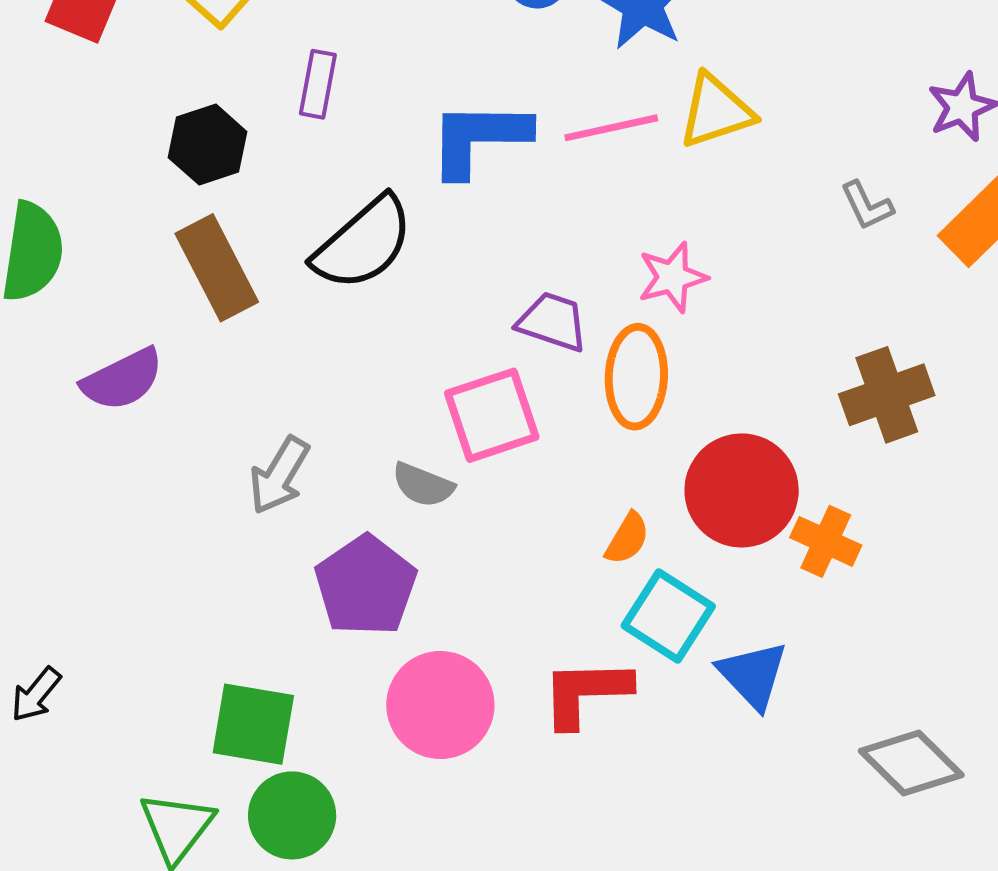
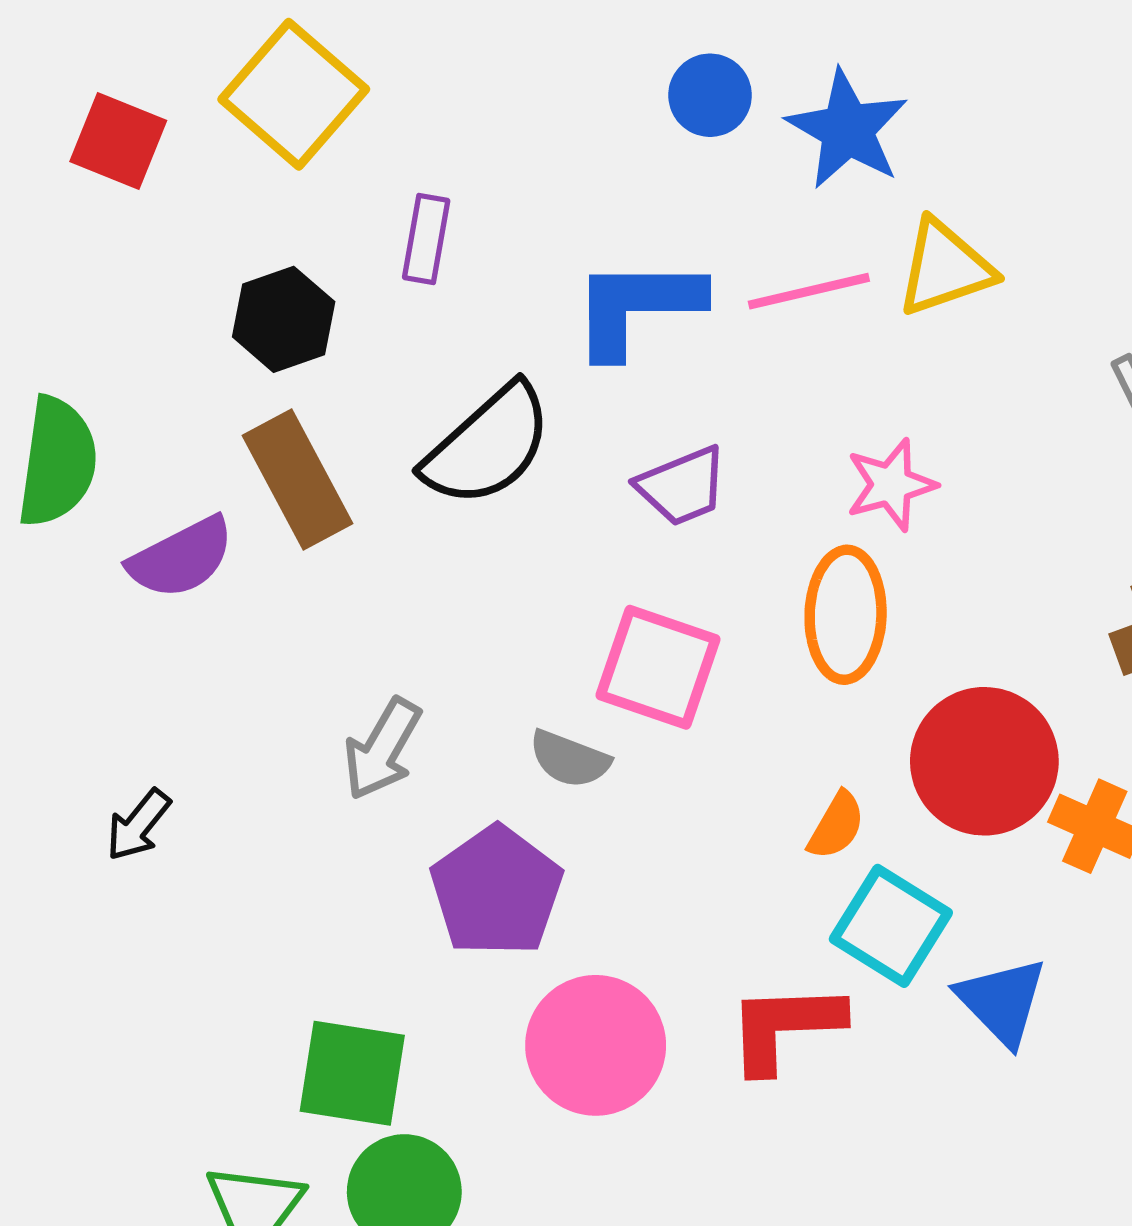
purple trapezoid: (552, 322) -> (682, 486), moved, turned 140
purple semicircle: (122, 379) -> (181, 558), moved
pink square: (492, 415) -> (658, 667), turned 38
black arrow: (36, 695) -> (138, 825), moved

